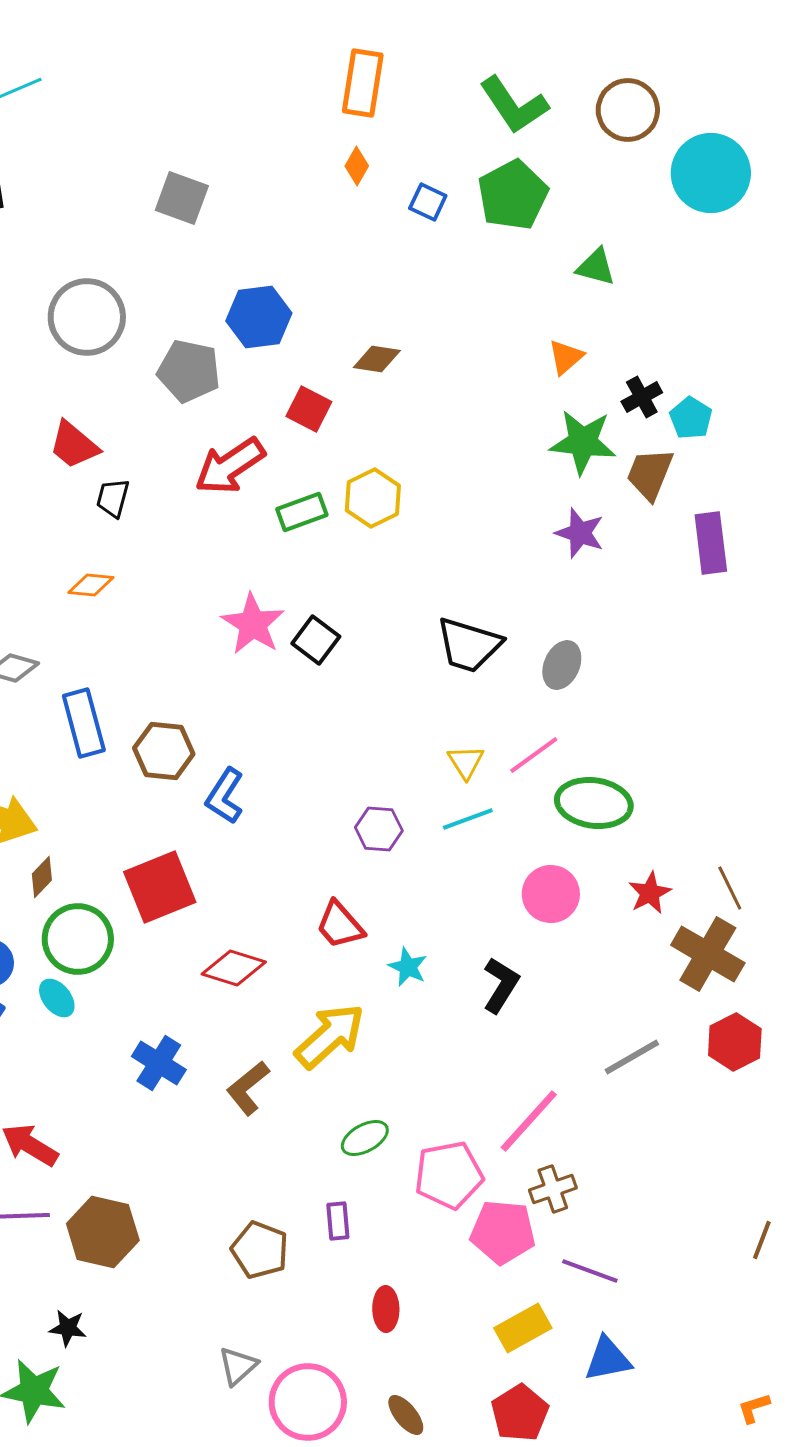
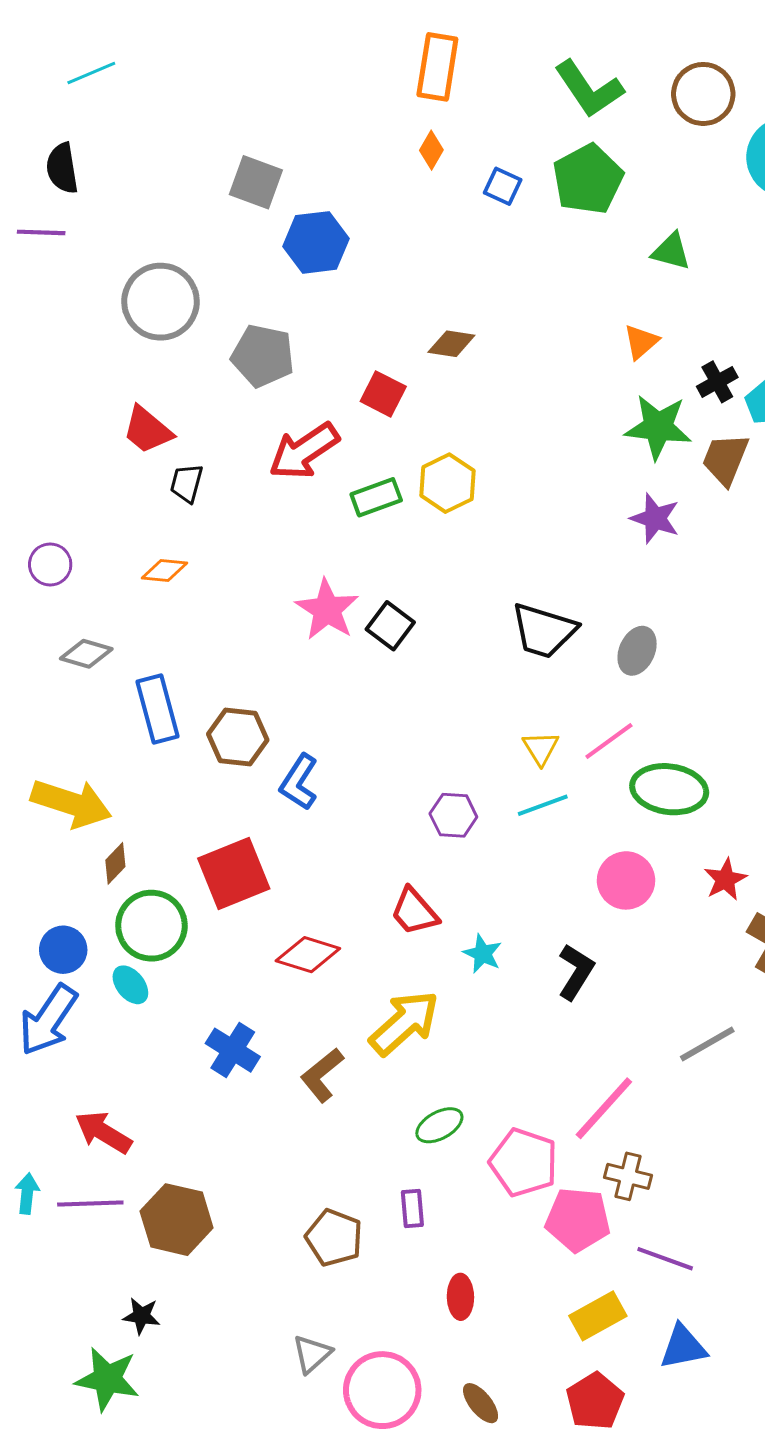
blue hexagon: (259, 317) -> (316, 242), moved
pink pentagon: (449, 1175) -> (524, 1162), turned 30
brown cross: (553, 1189) -> (628, 1176), turned 33

